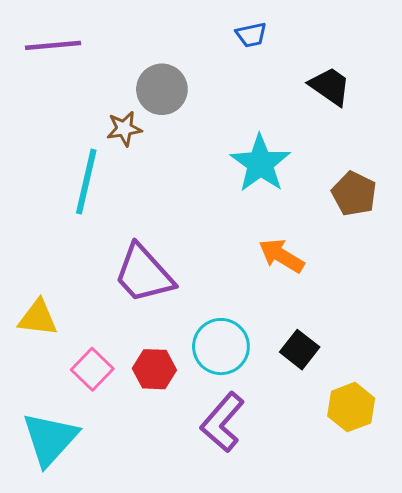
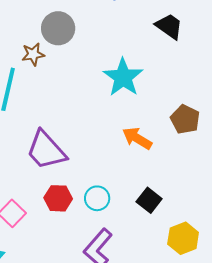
brown pentagon: (354, 194) -> (185, 119), moved
cyan circle: (221, 347) -> (97, 198), size x0.7
red hexagon: (154, 369) -> (58, 198), moved

